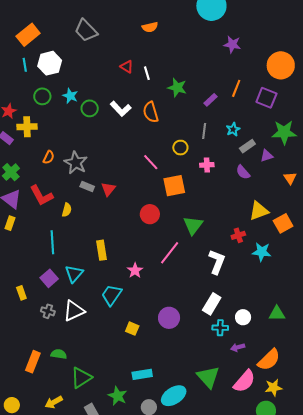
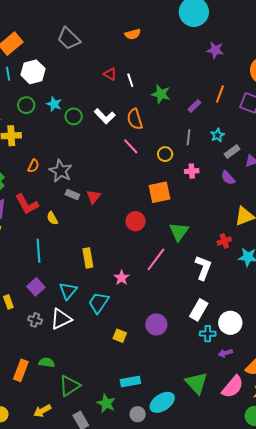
pink line: (151, 162) -> (131, 146), moved
yellow semicircle: (67, 210) -> (52, 218), turned 136
cyan triangle: (74, 274) -> (68, 291), moved
white circle: (243, 317) -> (230, 323), size x1.5

